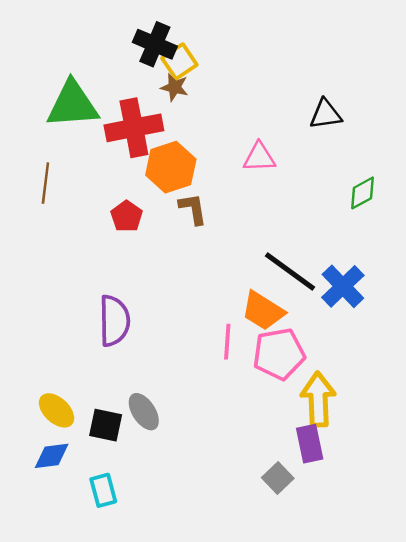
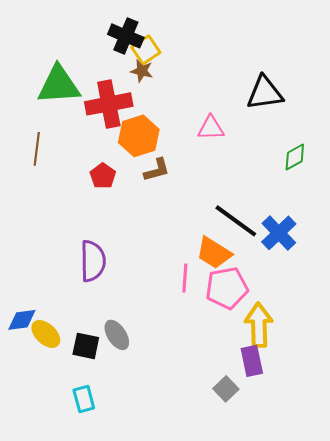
black triangle: (326, 114) -> (265, 93), size x1.4
brown L-shape: (193, 209) -> (157, 170), turned 84
blue diamond: (52, 456) -> (22, 320), moved

